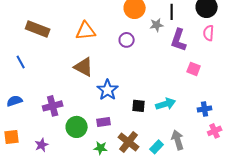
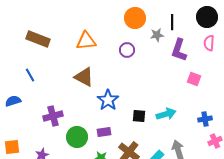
blue line: (21, 62) -> (30, 75), moved
blue semicircle: (15, 101) -> (13, 101), moved

